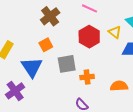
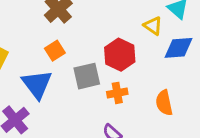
red hexagon: (89, 37) -> (120, 55), moved
orange semicircle: (119, 86) -> (164, 103), turned -96

